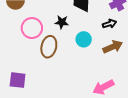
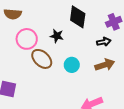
cyan circle: (84, 39) -> (72, 65), moved
brown ellipse: (49, 47) -> (42, 59), turned -65

